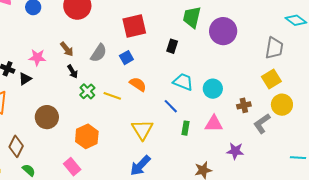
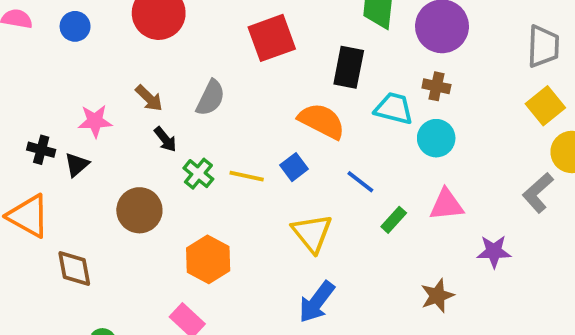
black rectangle: (172, 46) -> (349, 67), size x1.5
blue square: (126, 58) -> (294, 167), moved
cyan trapezoid: (183, 82) -> (394, 108), moved
orange semicircle: (138, 84) -> (322, 121), moved, size x1.4
brown cross: (244, 105) -> (436, 86), moved, turned 32
brown circle: (47, 117) -> (139, 210), moved
green rectangle: (185, 128) -> (394, 220), turned 40
brown diamond: (16, 146) -> (74, 269), moved, turned -30

